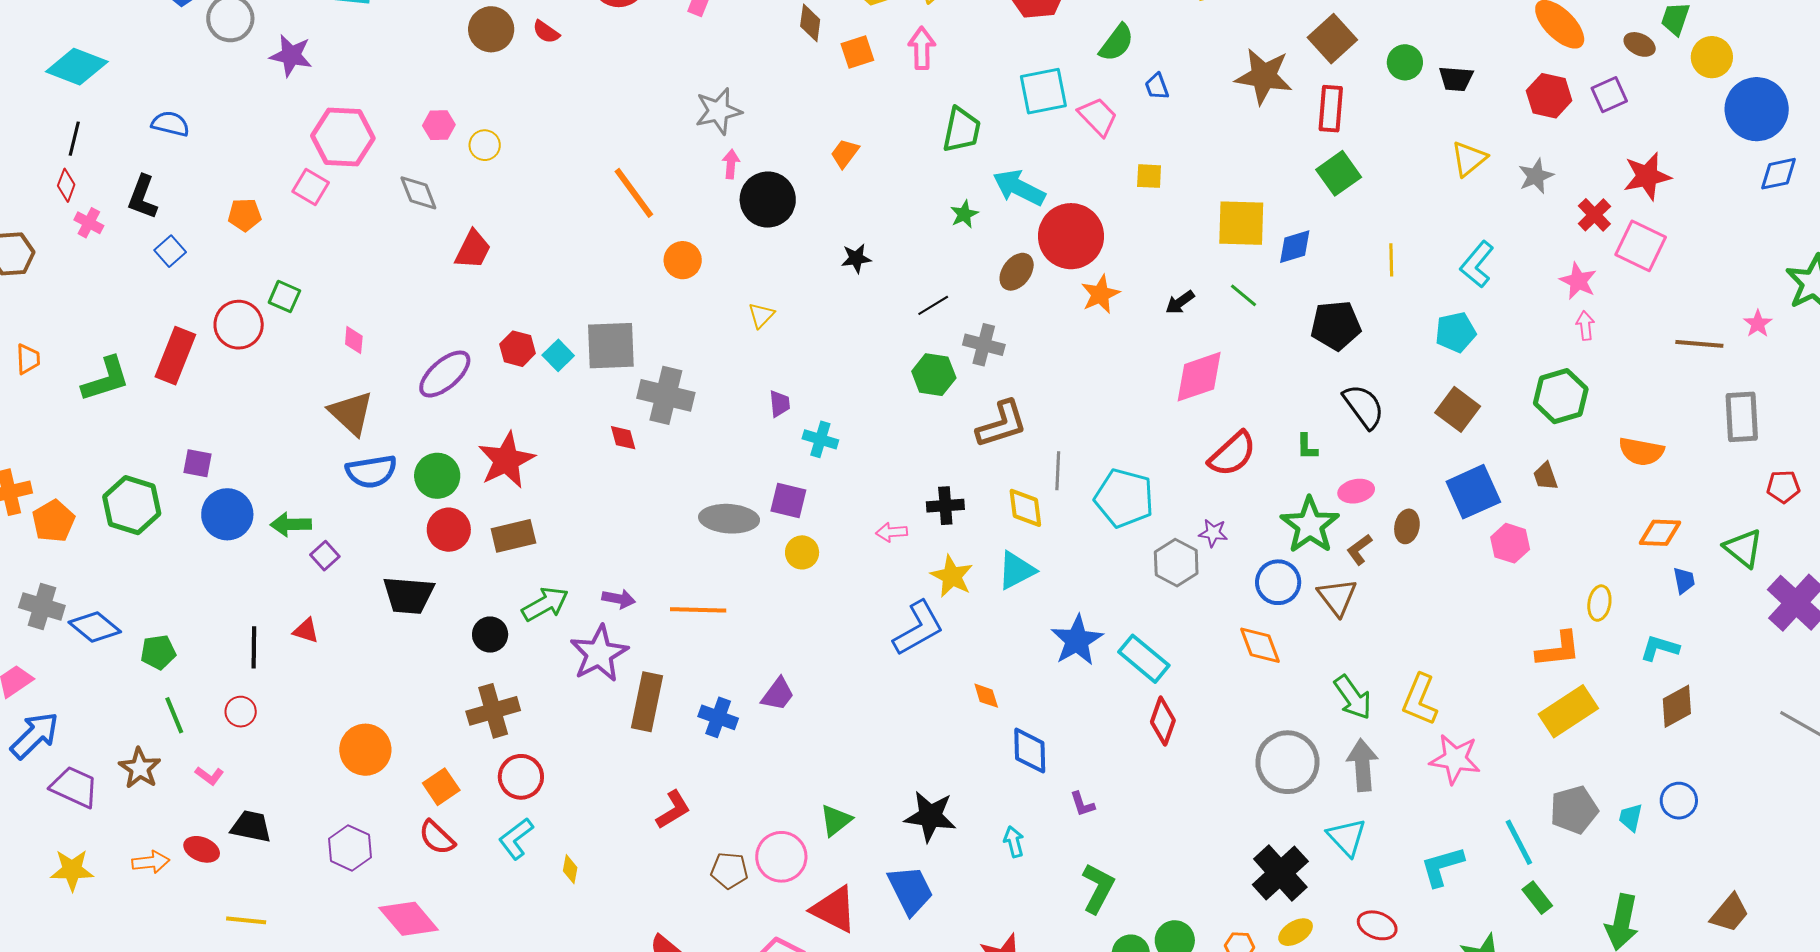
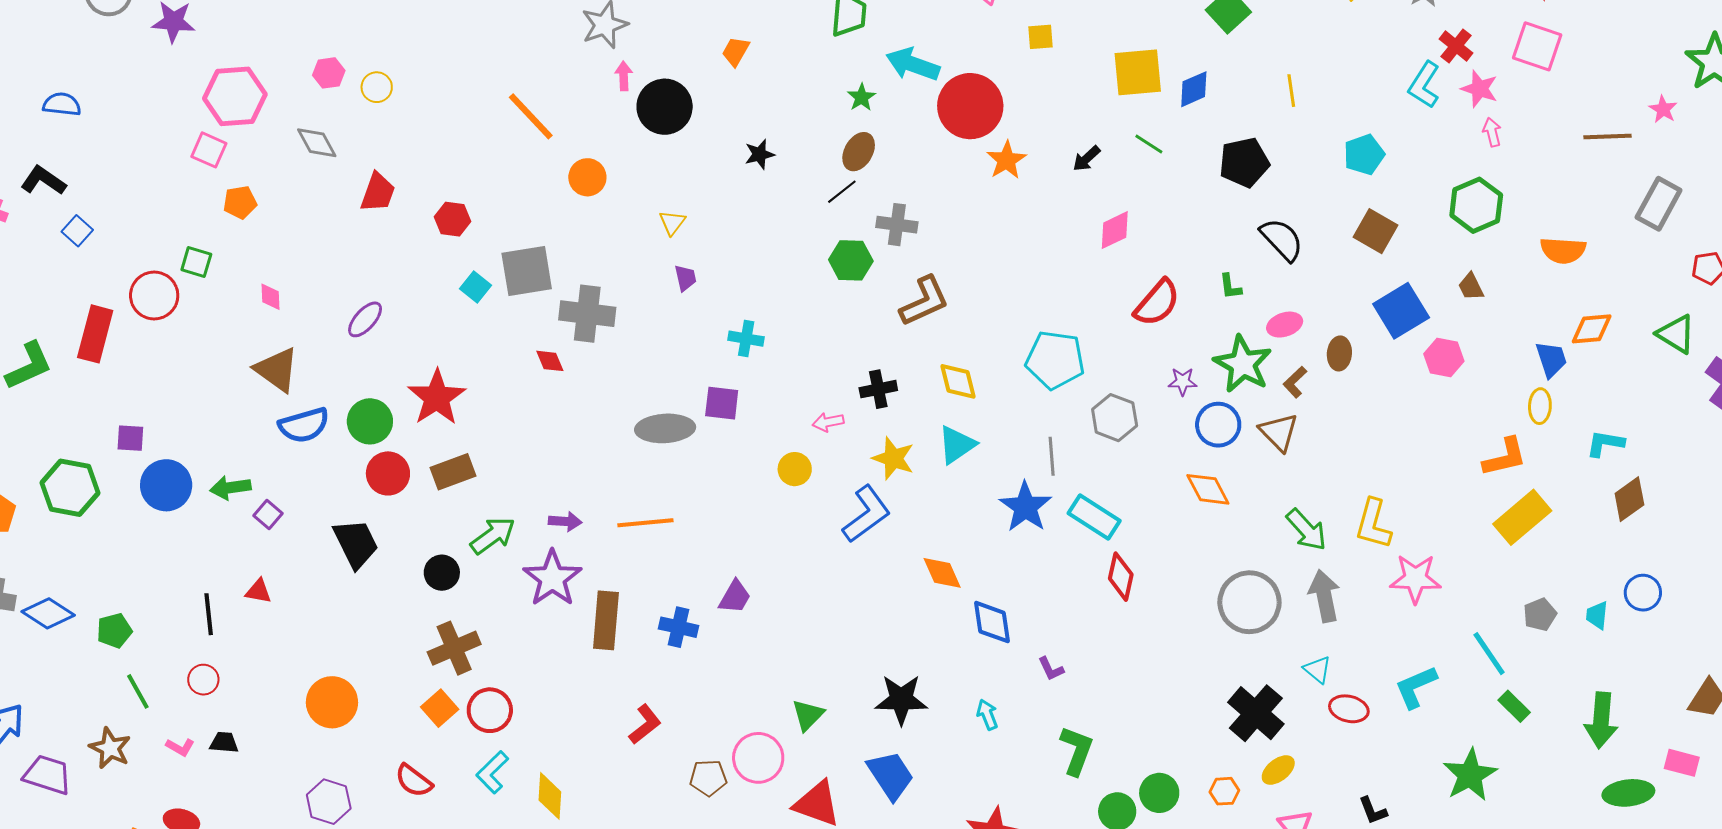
black L-shape: (143, 197) -> (43, 181), turned 111
orange pentagon: (245, 215) -> (240, 202), moved
red cross: (1594, 215) -> (1456, 46), moved
cyan L-shape: (1477, 264) -> (1424, 85), moved
brown ellipse: (1017, 272) -> (859, 152), moved
red hexagon: (518, 349) -> (452, 219), moved
purple ellipse: (445, 374) -> (365, 319), size x0.7
pink diamond: (1199, 377) -> (1115, 230), size x0.7
purple trapezoid: (780, 404) -> (685, 278), moved
gray rectangle: (1742, 417) -> (1659, 204), turned 39
gray line: (1058, 471) -> (1052, 456), moved
purple star: (1213, 533) -> (1183, 382), moved
yellow circle: (802, 552) -> (795, 469), moved
blue trapezoid: (1684, 580) -> (1551, 359), moved, size x1.4
black trapezoid: (408, 595) -> (356, 543), turned -114
orange diamond: (986, 696) -> (942, 573), size x1.4
orange square: (441, 787) -> (440, 708), moved
gray pentagon: (1574, 810) -> (1540, 615), size x0.7
black trapezoid: (251, 826) -> (224, 743), moved, size x0.7
cyan triangle: (1347, 837) -> (1318, 669), size x0.7
yellow diamond: (570, 869) -> (550, 796), size x1.6
red ellipse: (1377, 925) -> (1349, 709), moved

